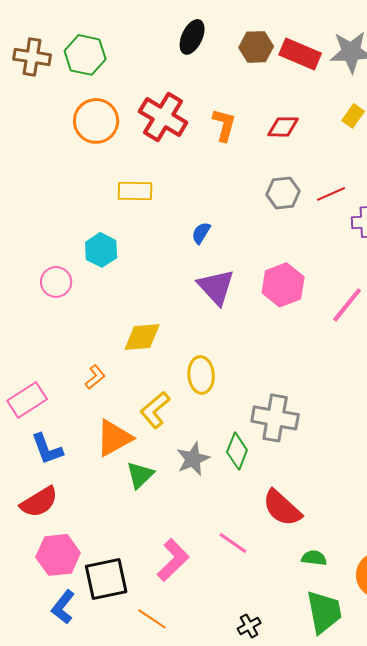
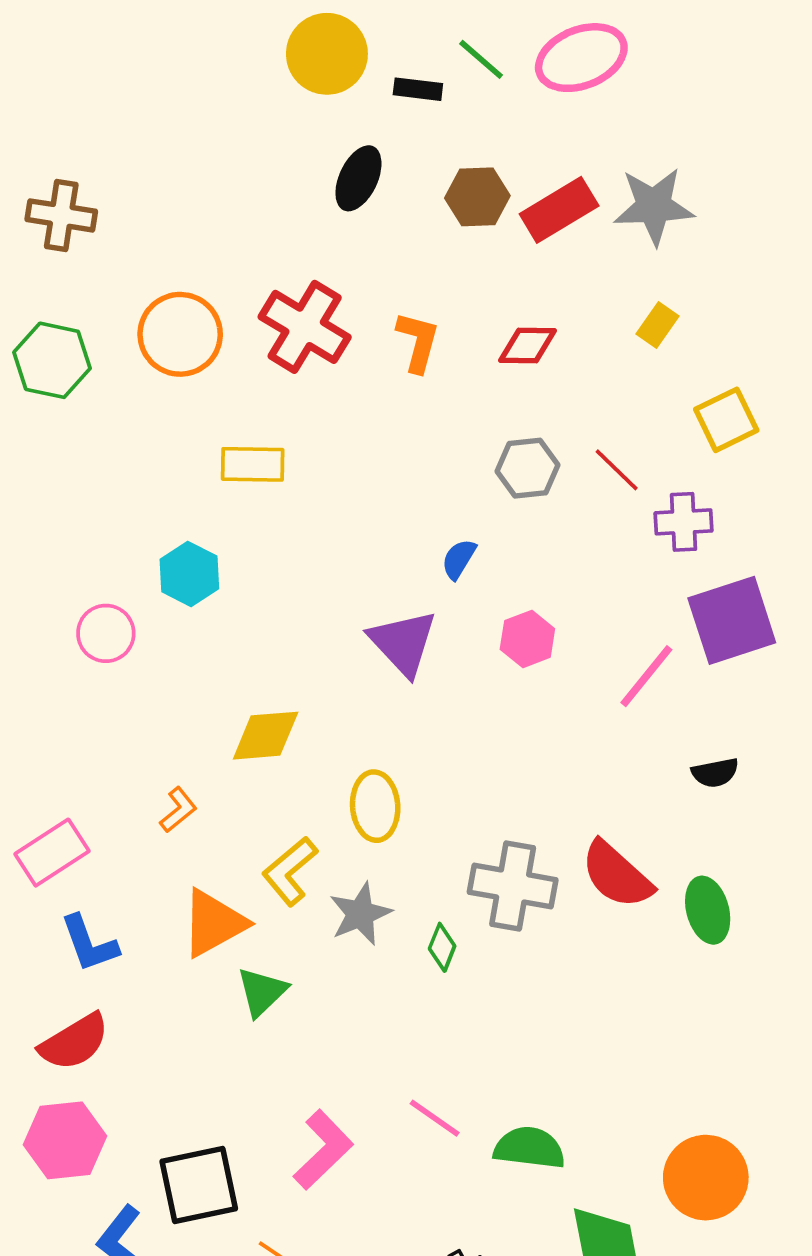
red rectangle: (300, 54) -> (559, 210), turned -54
green hexagon: (85, 55) -> (52, 360), moved
red line: (331, 194) -> (617, 470), turned 68
blue semicircle: (201, 233) -> (459, 559), moved
pink hexagon: (283, 285) -> (527, 639), size x0.7
green diamond: (237, 451) -> (442, 947), size x0.7
gray star: (193, 459) -> (360, 914), moved
red semicircle: (282, 508) -> (617, 875), moved
pink hexagon: (58, 555) -> (65, 1140), moved
green semicircle: (314, 558) -> (529, 1148), moved, size x1.5

